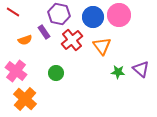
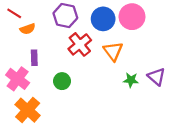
purple rectangle: (44, 32) -> (34, 58), moved, turned 32
orange semicircle: (25, 40) -> (28, 29), moved

